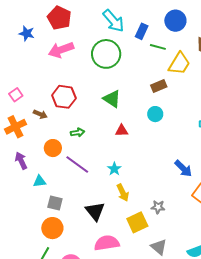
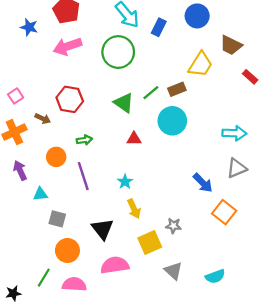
green line: (158, 47) -> (151, 93), moved, turned -56
cyan circle: (155, 114) -> (172, 121), size x1.6
purple line: (77, 165) -> (83, 176), turned 35
orange circle: (52, 228) -> (67, 250), moved

